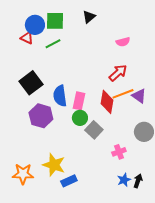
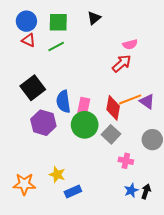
blue circle: (35, 25) -> (26, 21), moved
red arrow: (118, 73) -> (122, 63), moved
green circle: (80, 118) -> (85, 125), size x1.6
gray square: (94, 130) -> (111, 134), moved
pink cross: (119, 152) -> (126, 161), turned 32
yellow star: (54, 165) -> (57, 175), size x0.7

